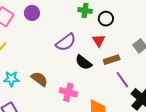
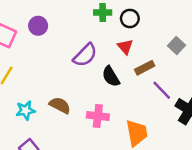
black semicircle: (84, 62) -> (111, 76), turned 30

